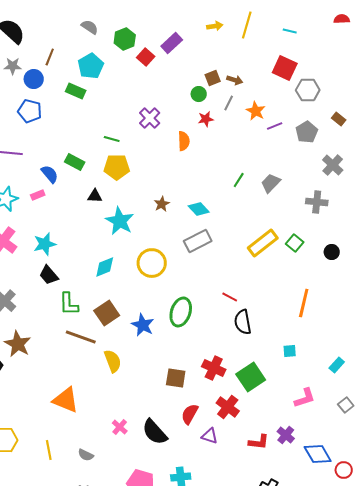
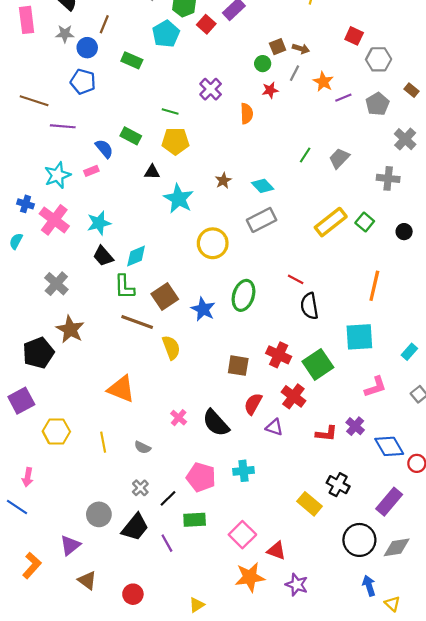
cyan pentagon: (91, 66) -> (166, 34), moved
red square: (285, 68) -> (354, 36), size x0.7
cyan diamond: (105, 267) -> (136, 256), moved
cyan square: (290, 351) -> (359, 337), size x2.0

